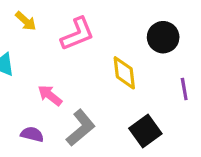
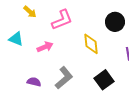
pink arrow: (50, 95) -> (45, 47), moved, turned 119

